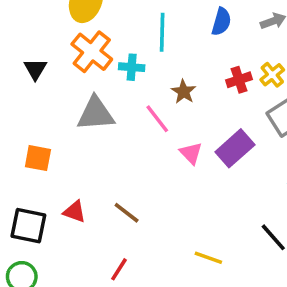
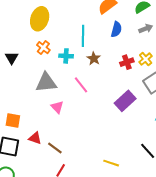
orange cross: (92, 52) -> (43, 48), size x0.6
brown star: (184, 92) -> (94, 58), moved
pink triangle: (191, 153) -> (57, 107), moved
orange square: (38, 158) -> (13, 121), moved
brown line: (127, 213) -> (55, 148), moved

